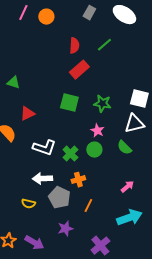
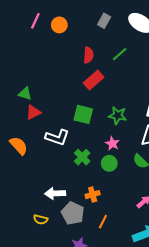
red triangle: (27, 114) -> (33, 112), moved
white L-shape: (44, 148) -> (57, 137), moved
green cross: (70, 154) -> (82, 157), moved

